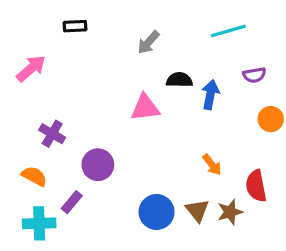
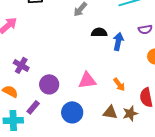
pink triangle: (145, 108) -> (87, 80), moved
brown triangle: (197, 210) -> (110, 112), turned -42
blue circle: (157, 212) -> (72, 112), moved

